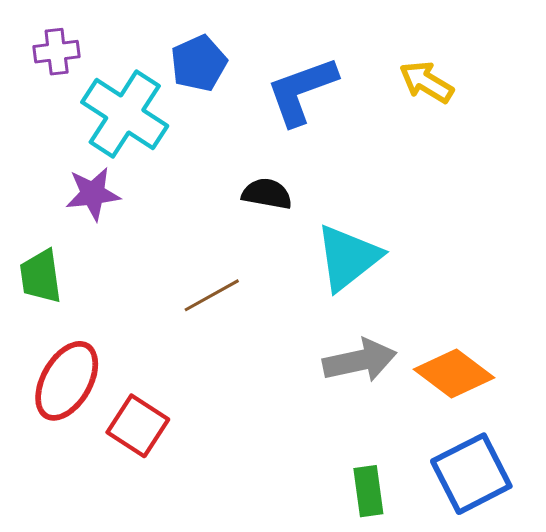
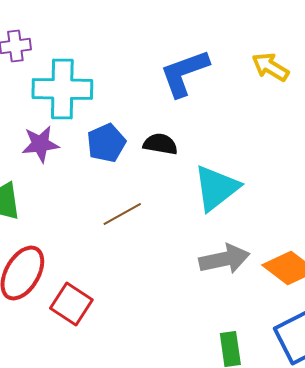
blue pentagon: (199, 63) -> (106, 143), moved
cyan cross: (125, 114) -> (62, 89), turned -32

